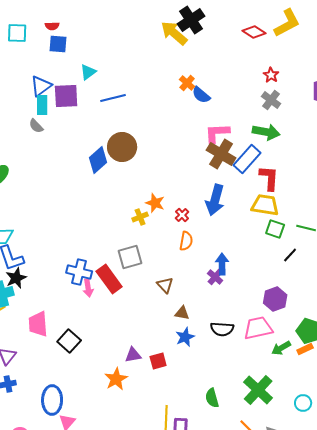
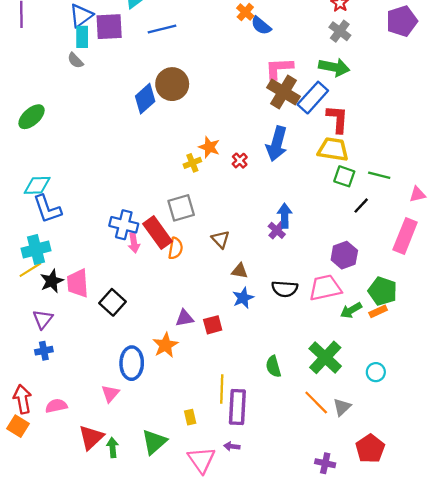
orange semicircle: (186, 241) -> (176, 248), moved
black star: (16, 278) -> (52, 281), moved
blue ellipse: (52, 400) -> (132, 363), moved

